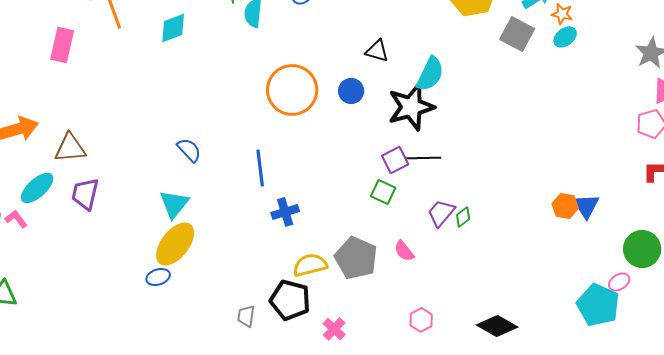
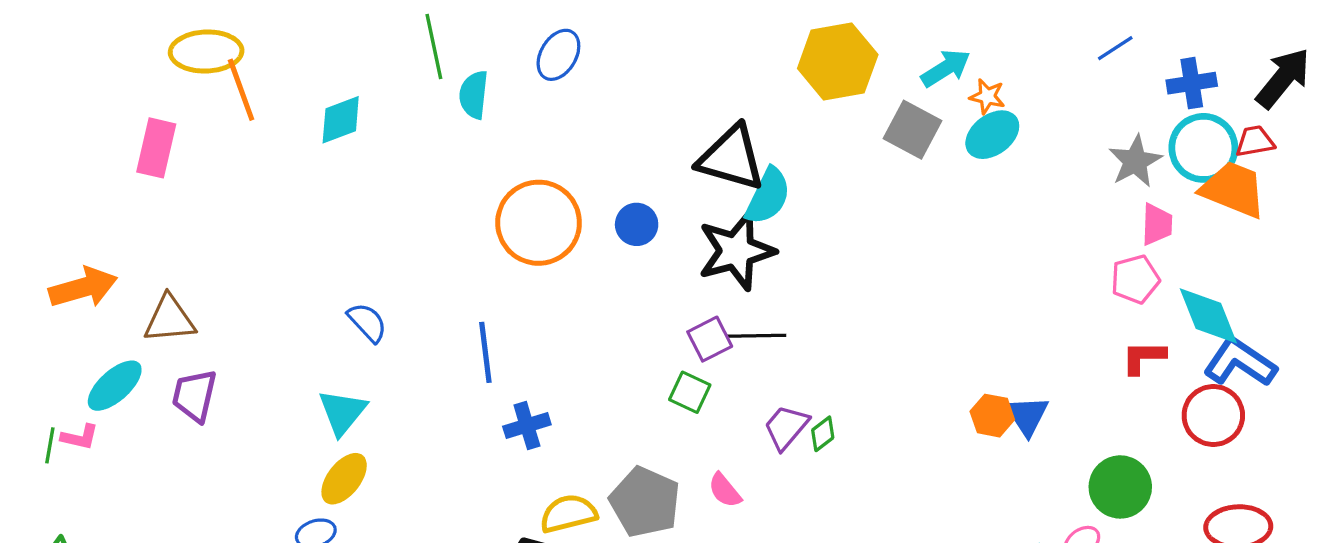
cyan ellipse: (565, 37) -> (992, 135), size x1.4
black triangle: (377, 51) -> (731, 158), moved, size x1.8
pink L-shape: (16, 219) -> (80, 437), turned 140
yellow ellipse: (175, 244) -> (344, 479), size x0.7

